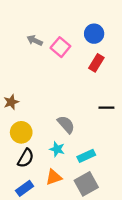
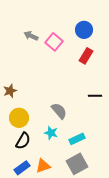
orange triangle: (54, 177) -> (43, 166), moved

